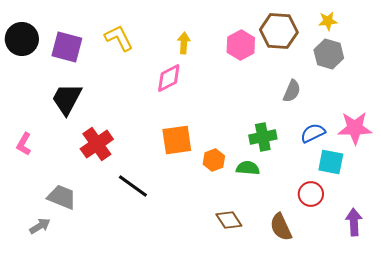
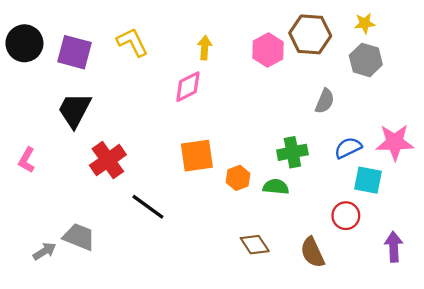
gray trapezoid: (62, 197) -> (79, 237), moved

